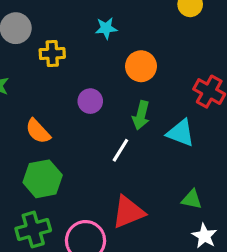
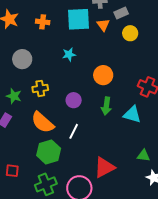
cyan star: (106, 28) -> (69, 54), moved
yellow cross: (52, 54) -> (40, 88), moved
orange semicircle: (38, 131) -> (43, 122), size x1.4
white line: (120, 150) -> (74, 131), moved

